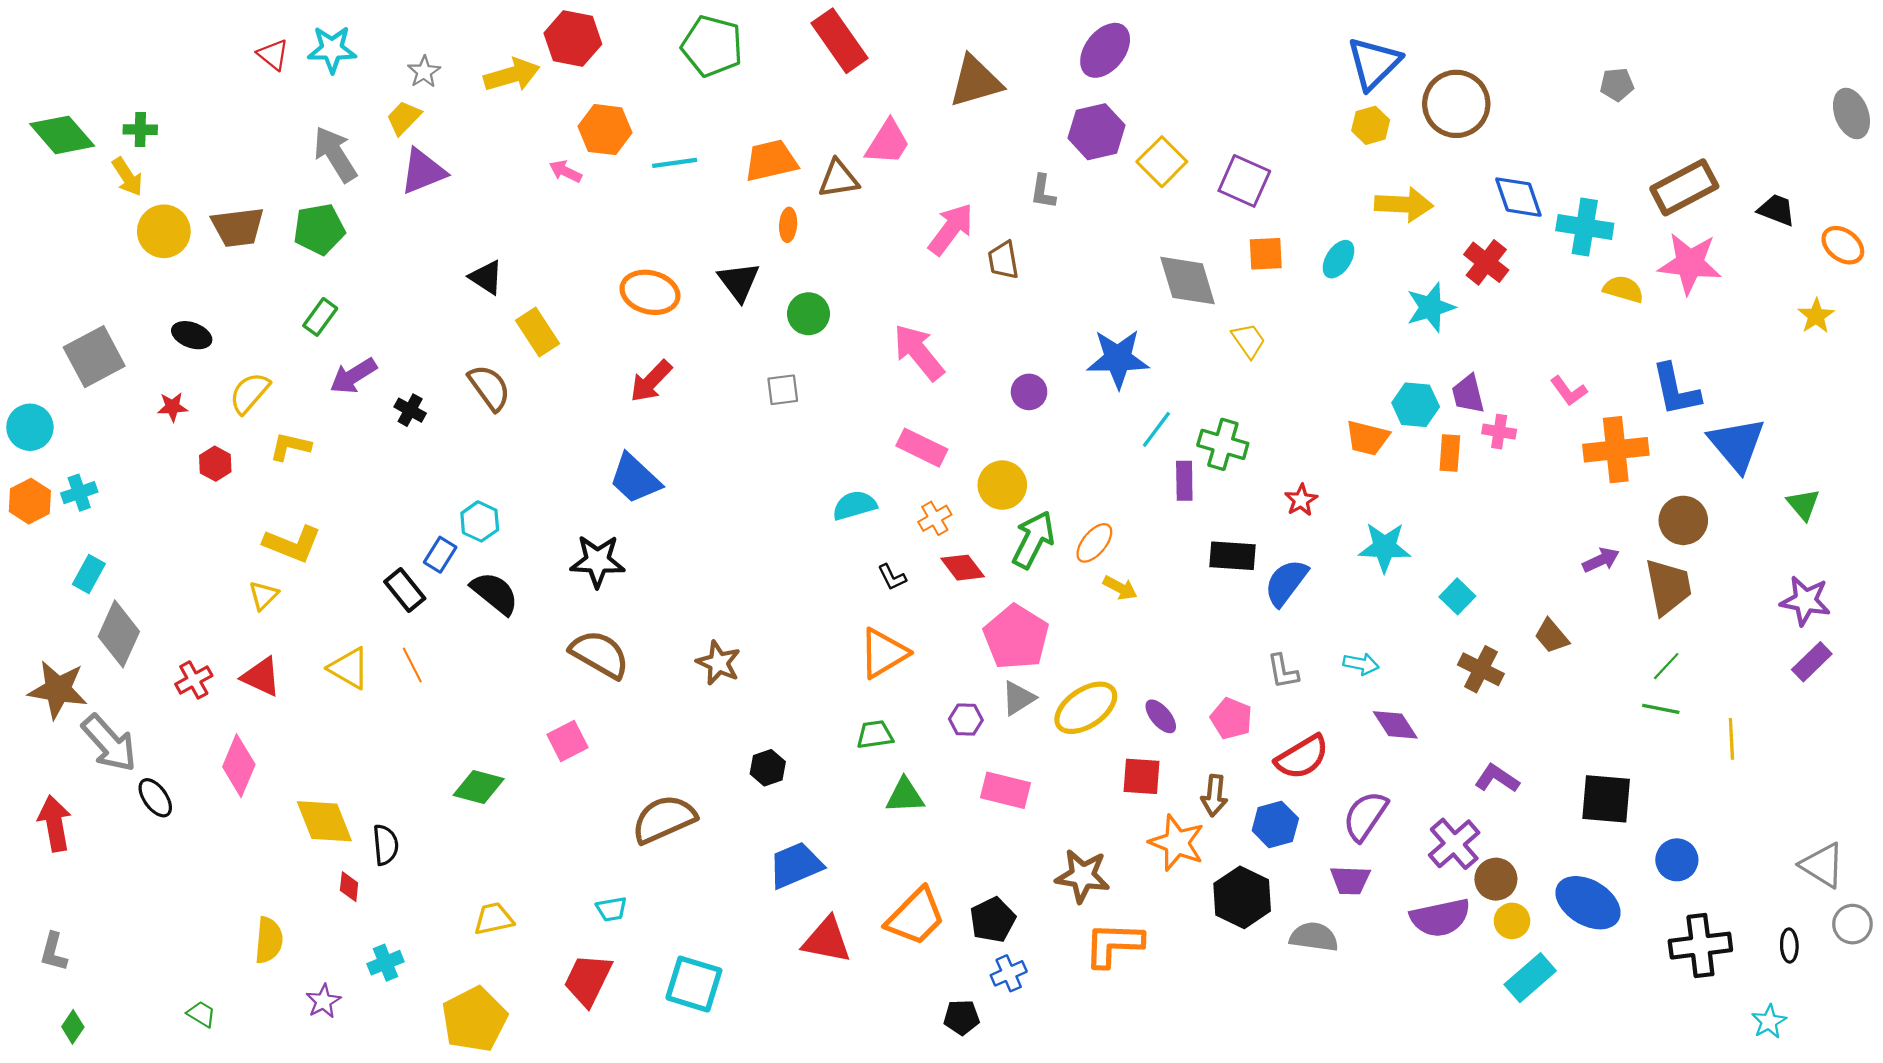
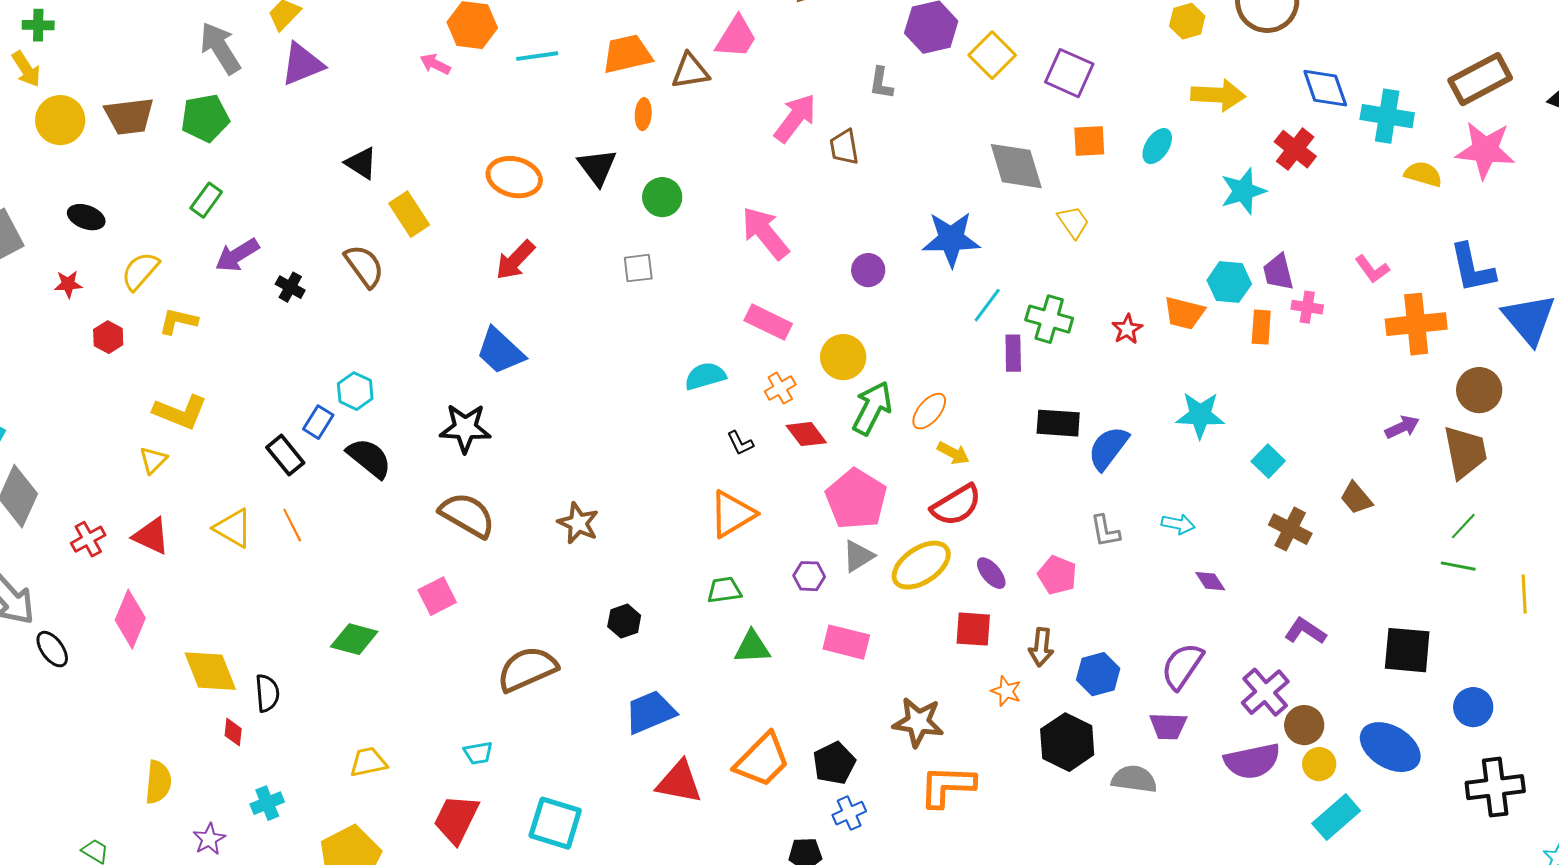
red star: (1301, 500) -> (1127, 329), moved
purple diamond: (1395, 725) -> (1210, 581), size x0.7
red semicircle: (1302, 757) -> (956, 505), moved
orange star: (1177, 843) -> (1006, 691), size x0.6

